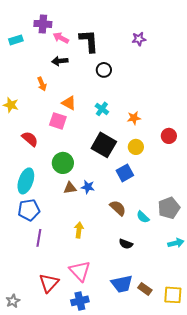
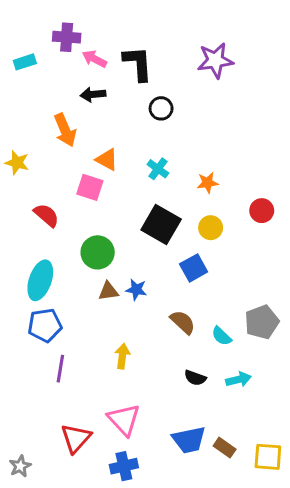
purple star: (139, 39) -> (215, 60), size x1.6
orange arrow: (42, 84) -> (65, 130), size x1.5
cyan arrow: (176, 243) -> (238, 379), moved

